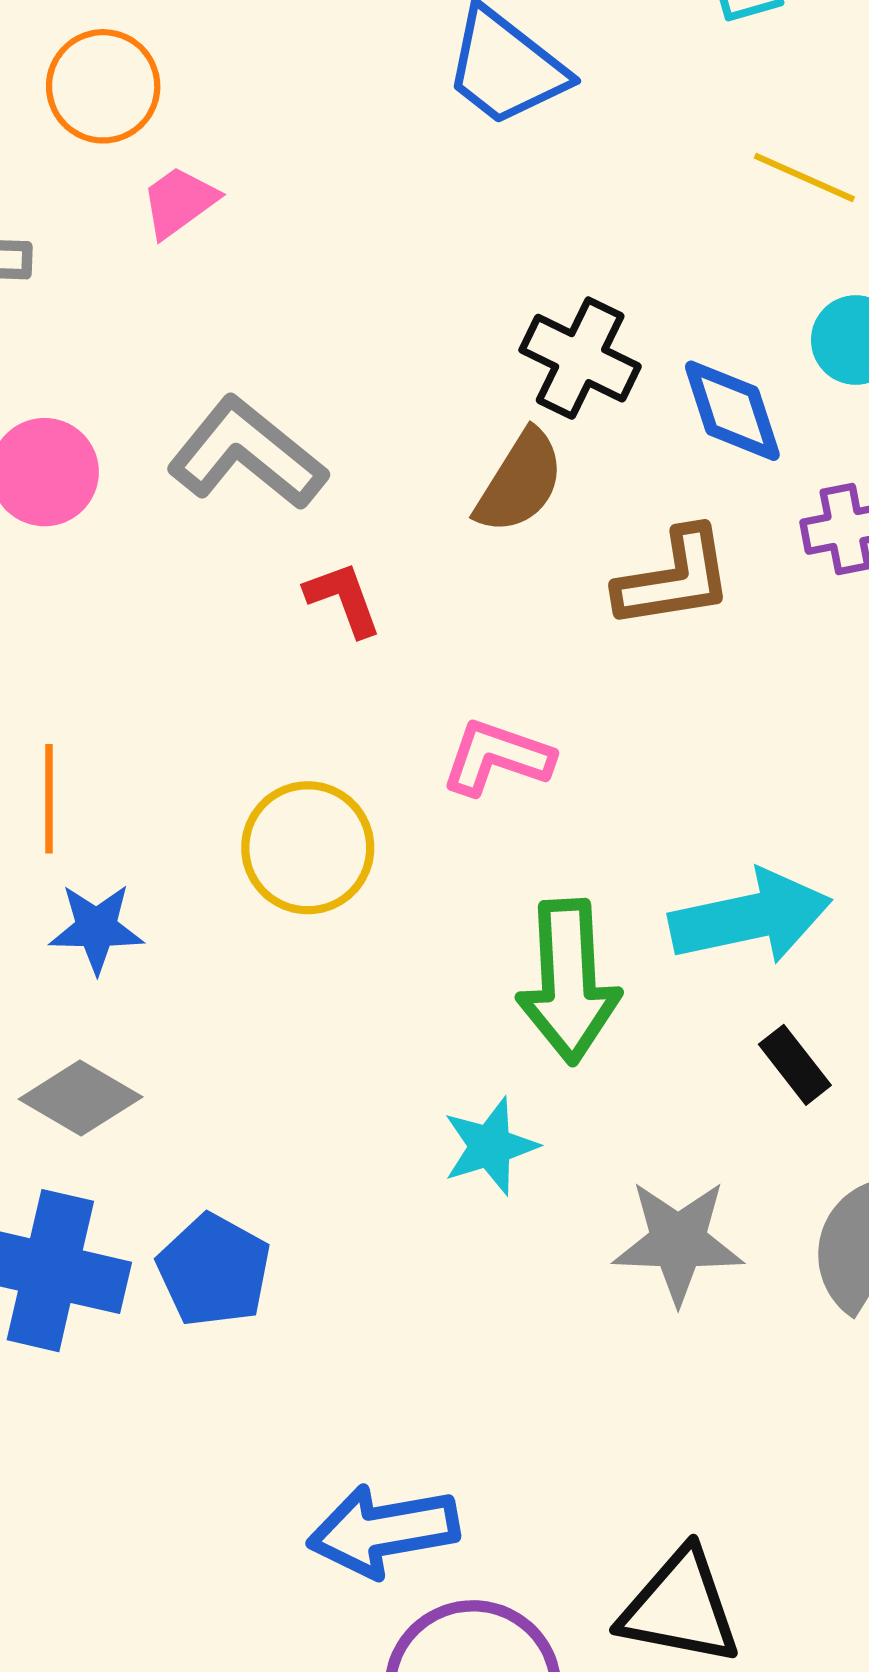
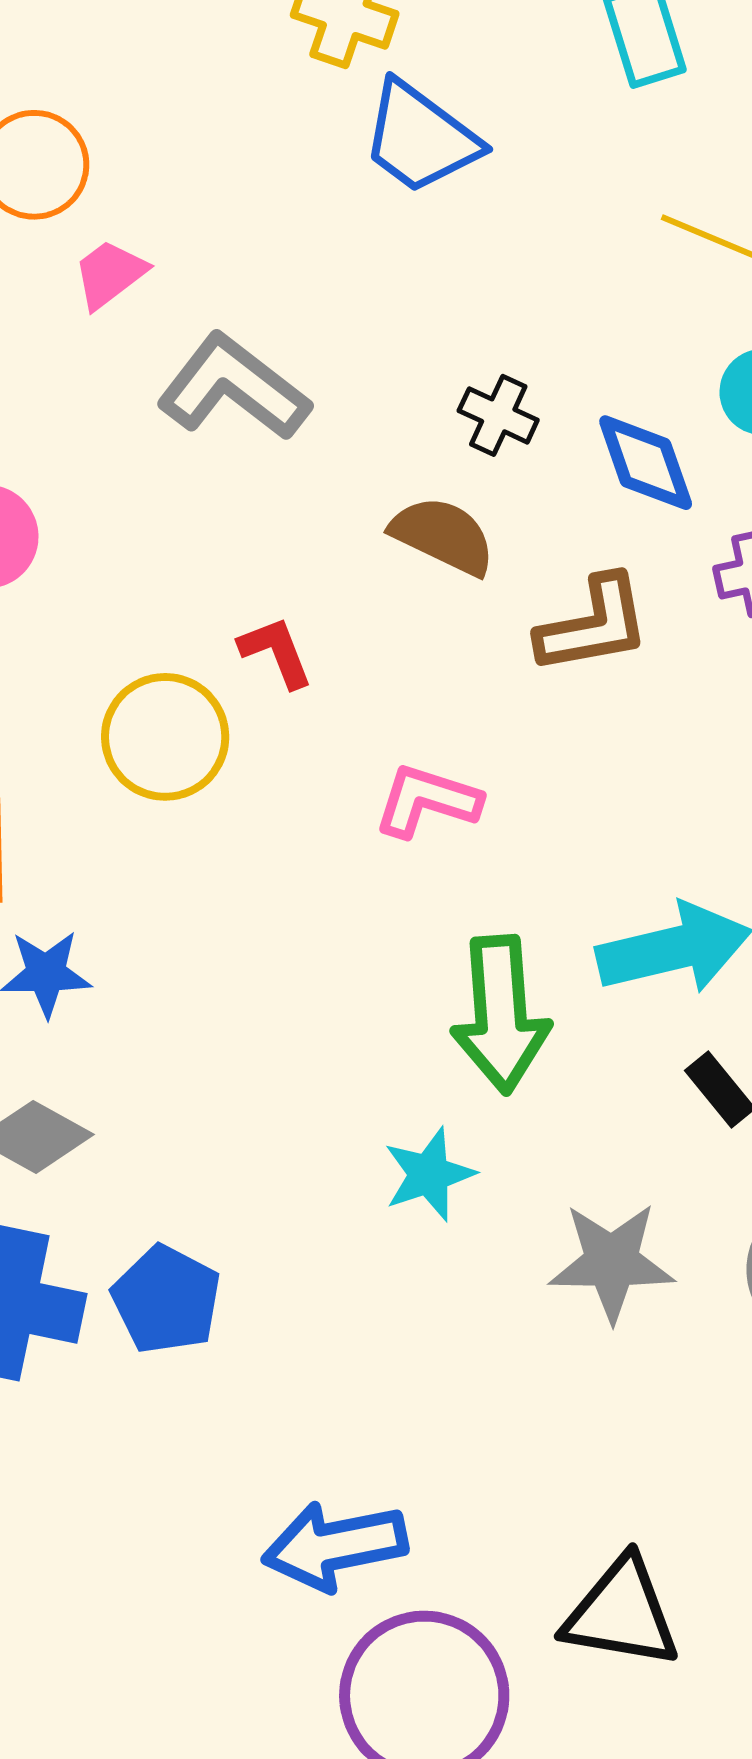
black cross: (580, 358) -> (498, 415), size x0.7
gray L-shape: (247, 454) -> (233, 387), moved
brown semicircle: (520, 482) -> (443, 536), turned -95
yellow circle: (308, 848) -> (165, 737), moved

